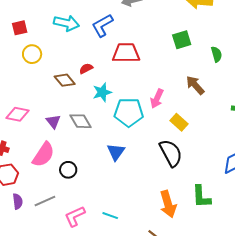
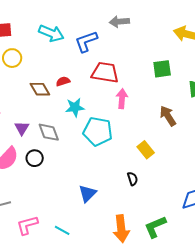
pink arrow: (157, 99) -> (122, 99), moved, turned 150
blue triangle: (116, 152) -> (87, 193), moved
black semicircle: (171, 153) -> (132, 179), size x0.5
black circle: (68, 170) -> (35, 158), moved
green L-shape: (201, 197) -> (155, 227), turned 60

